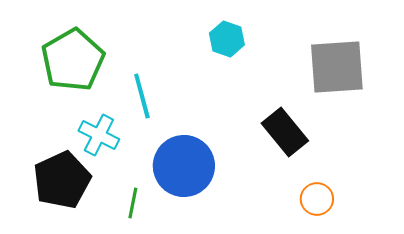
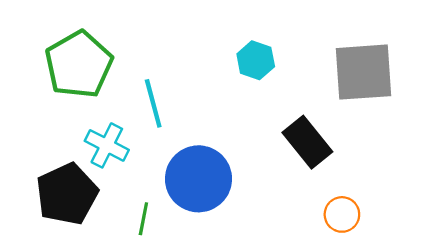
cyan hexagon: (227, 39) -> (256, 60), moved

